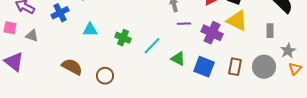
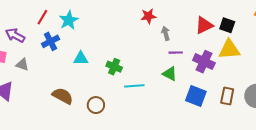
yellow triangle: (237, 21) -> (229, 49), turned -30
cyan line: (152, 46) -> (134, 86), moved, turned 42
green triangle: (178, 59) -> (170, 74), moved

